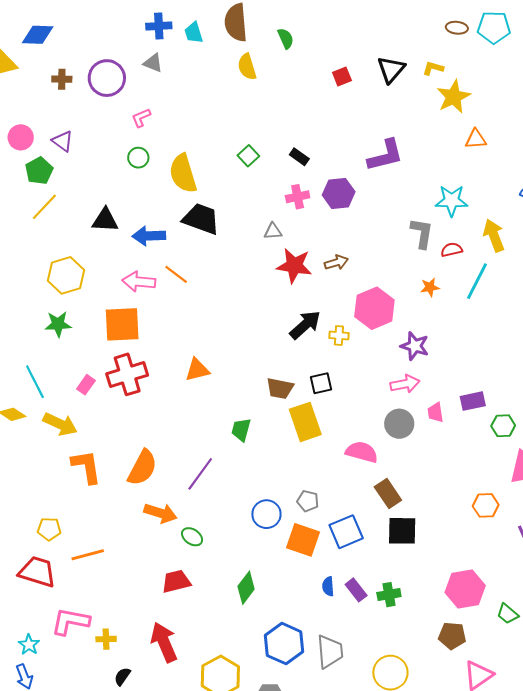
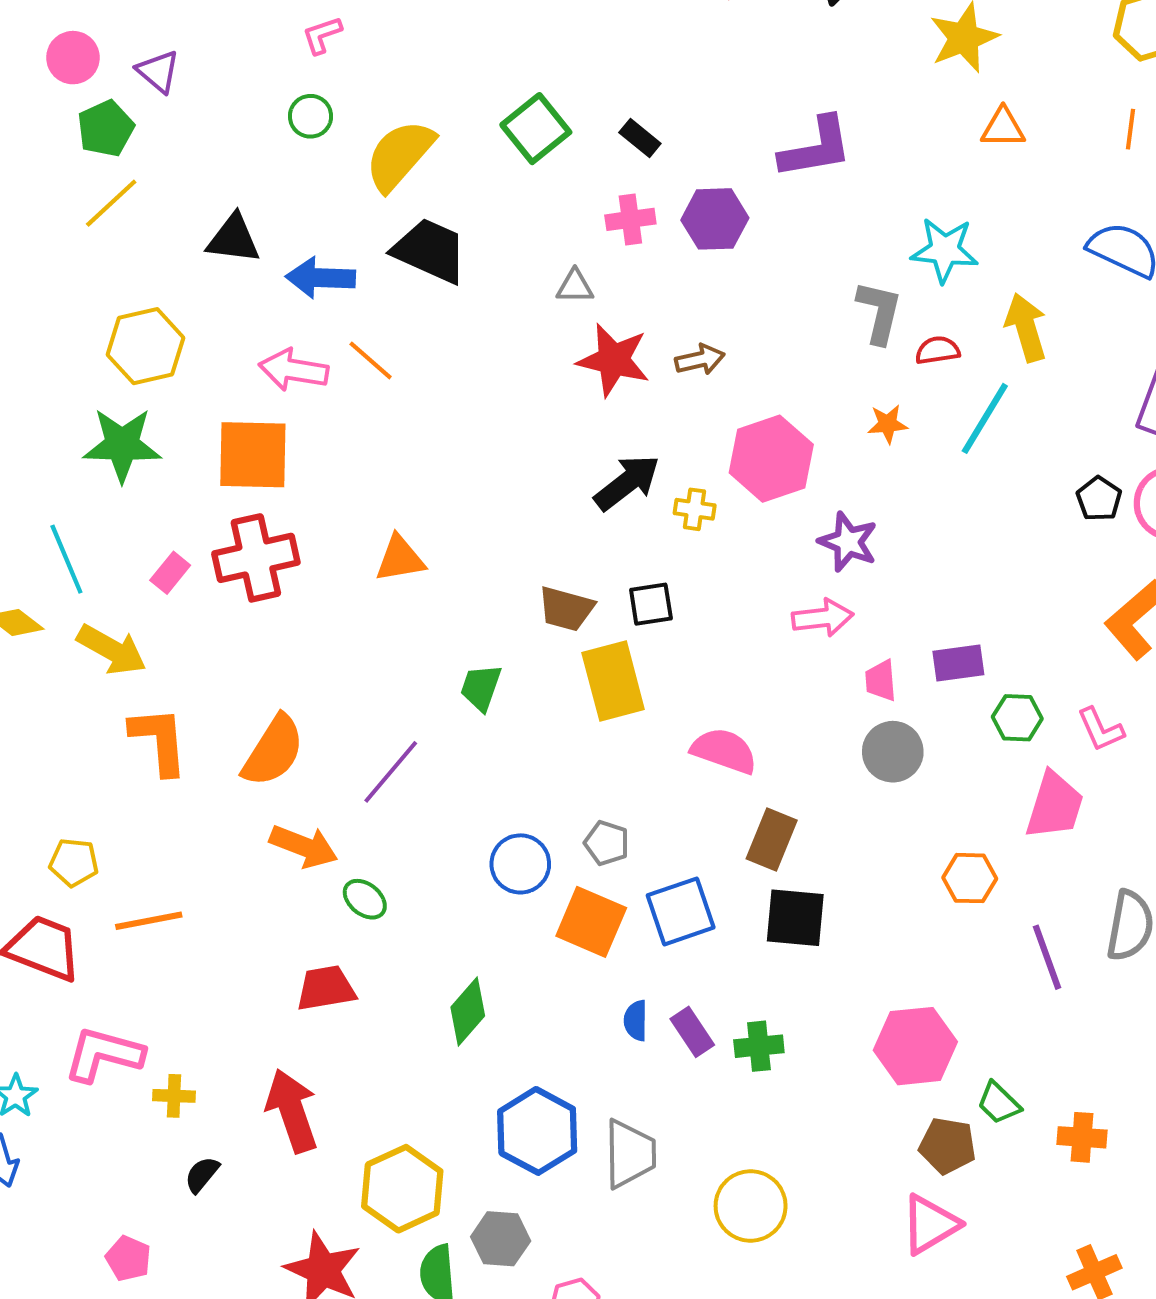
green square: (248, 156) -> (536, 129), size x1.5
yellow semicircle: (183, 174) -> (400, 155), turned 54
green star: (58, 324) -> (122, 445), size x1.4
gray circle: (399, 424) -> (893, 752), moved
brown rectangle: (388, 493) -> (772, 839), turned 52
brown pentagon: (452, 636) -> (947, 1146), moved

